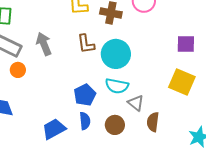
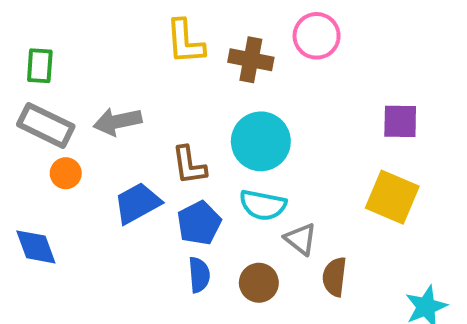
gray arrow: (44, 44) -> (117, 121), turned -80
brown L-shape: (86, 44) -> (189, 165), moved
blue trapezoid: (54, 129) -> (137, 203), moved

